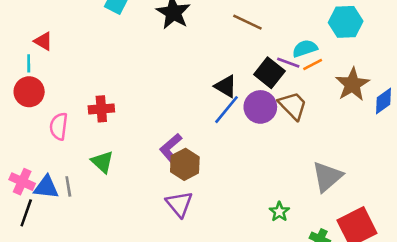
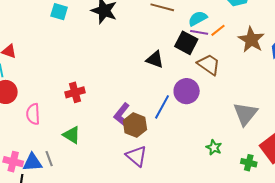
cyan semicircle: (305, 48) -> (198, 18), moved
purple circle: (260, 107) -> (187, 91), moved
red cross: (101, 109) -> (75, 92), moved
blue line: (227, 110) -> (162, 107), moved

